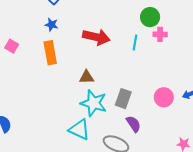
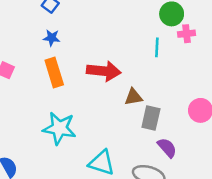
red arrow: (96, 37) -> (104, 71), moved
brown triangle: (87, 77) -> (134, 97), moved
cyan star: (94, 103) -> (59, 128), moved

